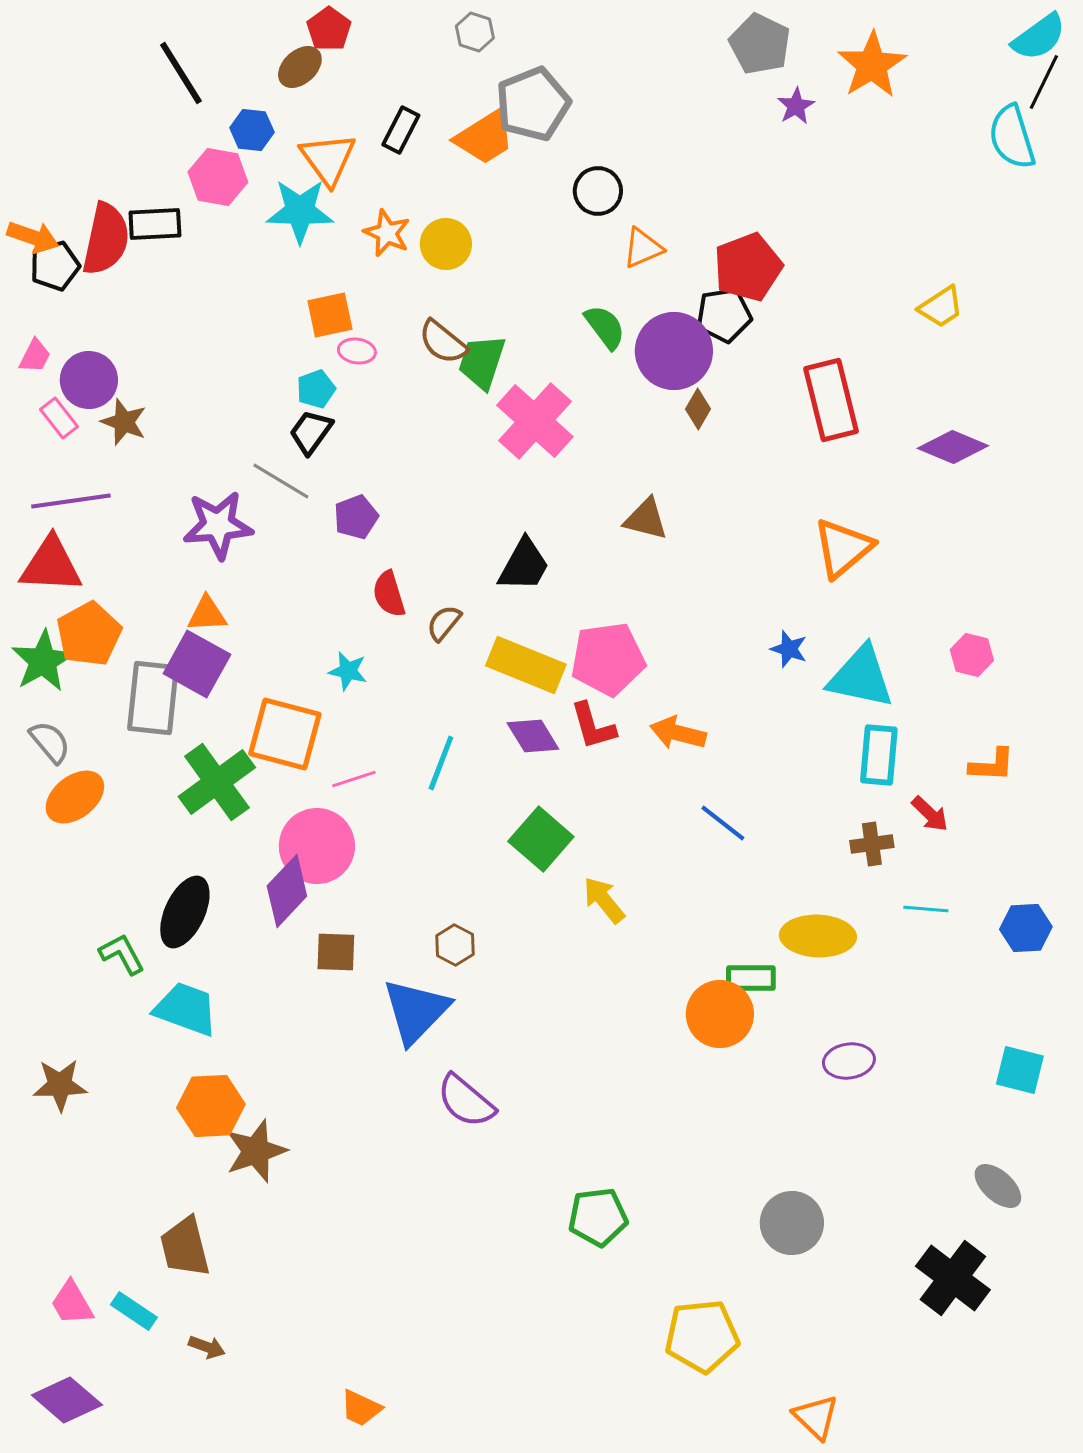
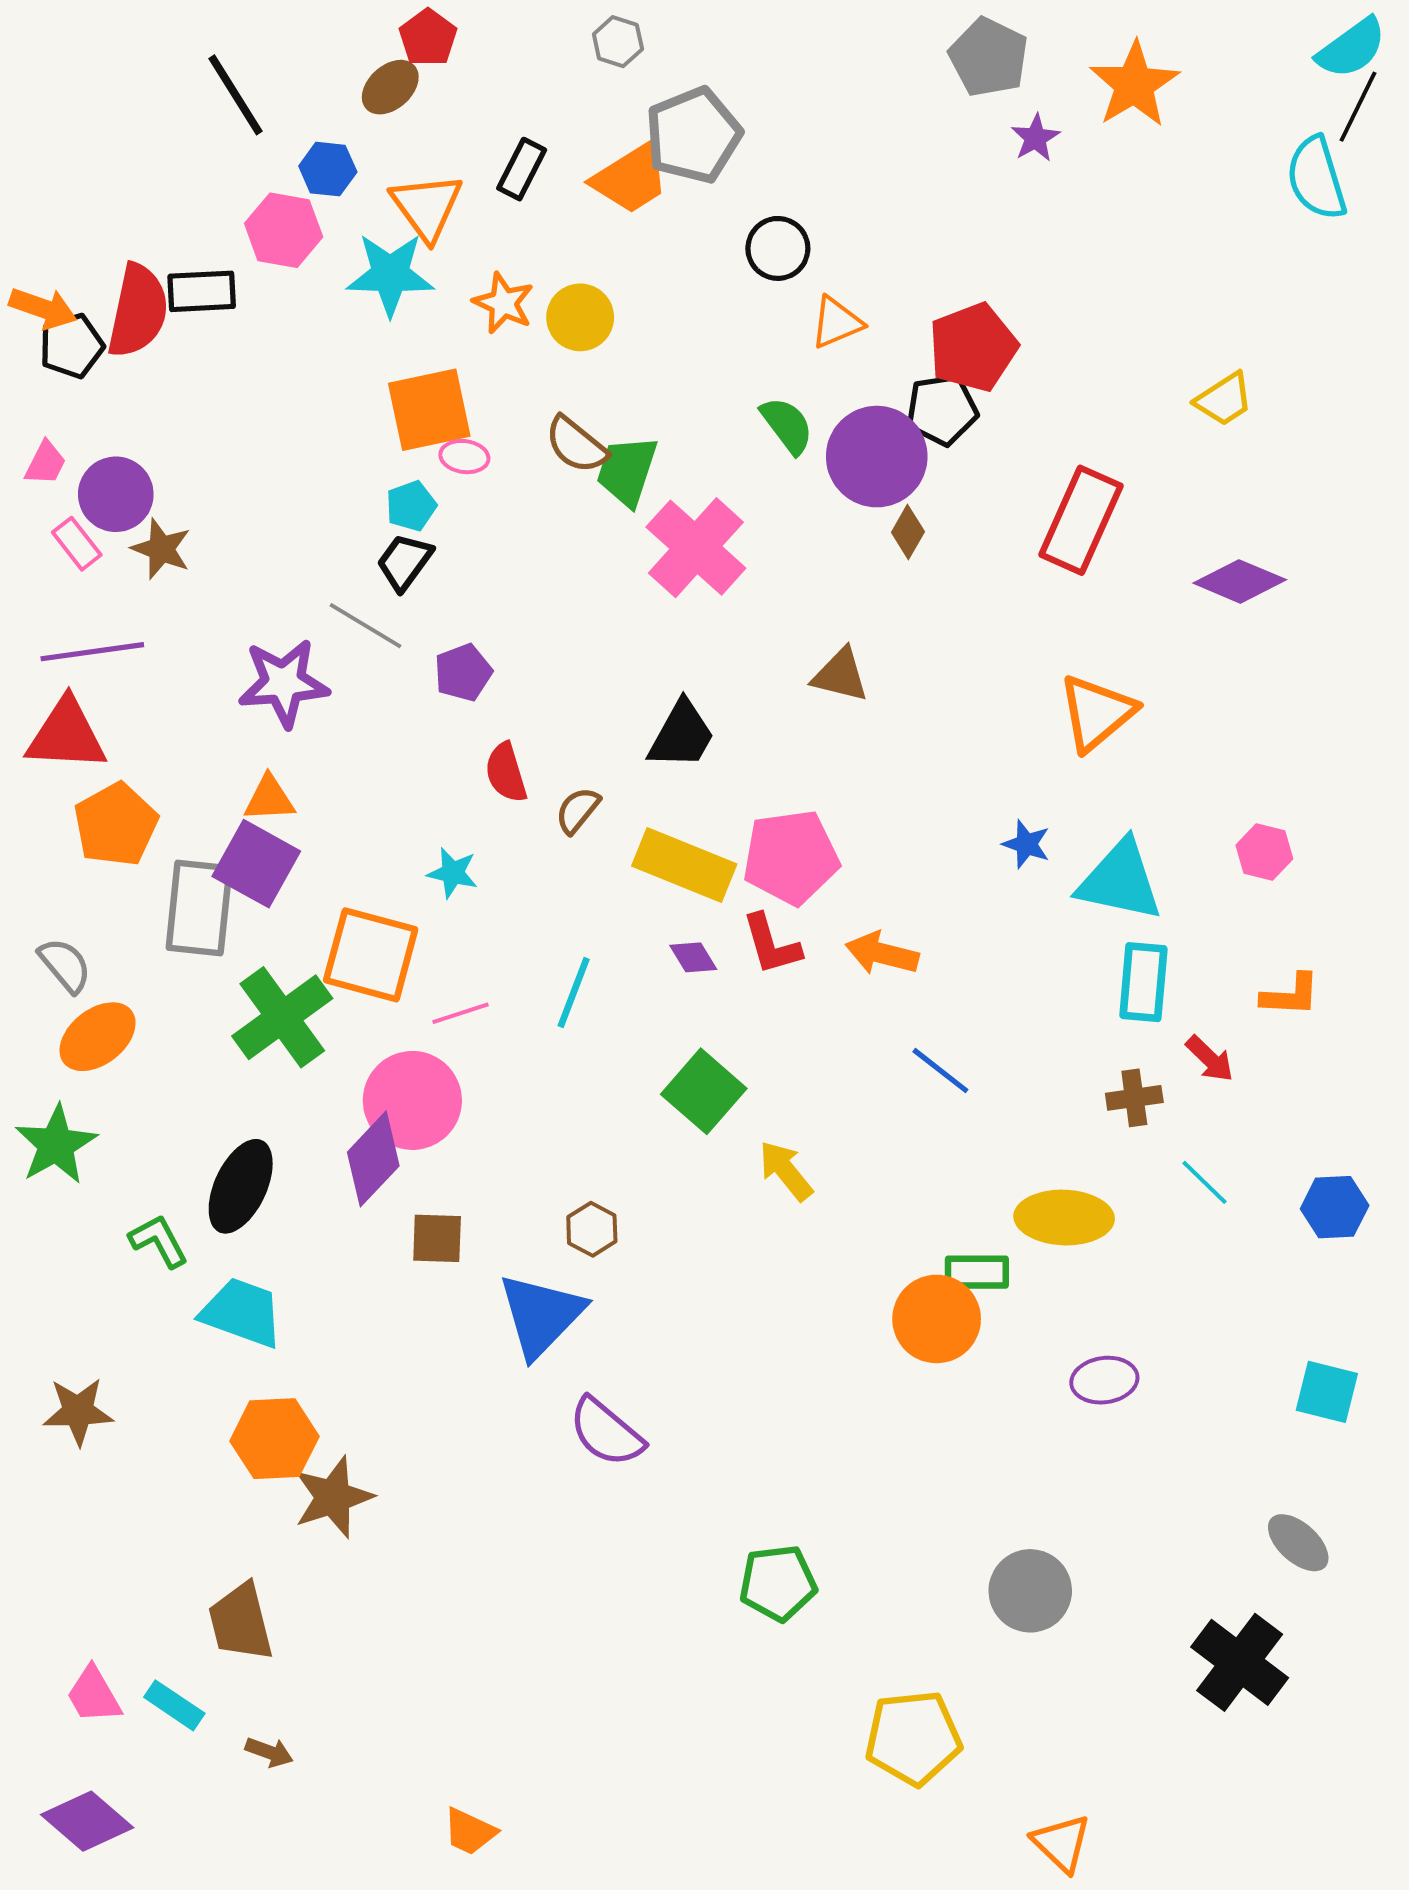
orange square: (330, 315) -> (429, 410), size x1.4
red rectangle: (831, 400) -> (1081, 520), turned 38
green star: (43, 661) -> (56, 1145), moved
purple diamond: (533, 736) -> (693, 957), size x0.7
cyan line: (926, 909) -> (1205, 1182), turned 39

